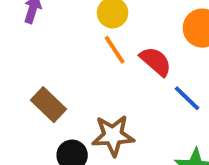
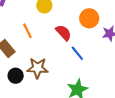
orange line: (115, 50) -> (27, 31), moved

